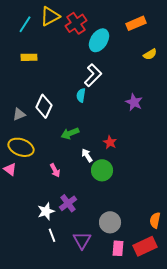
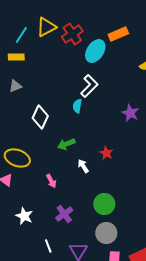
orange rectangle: (136, 23) -> (118, 34), moved
yellow rectangle: (29, 57) -> (16, 57), moved
gray triangle: (19, 114) -> (15, 86), moved
green circle: (102, 170) -> (104, 204), moved
white star: (46, 211) -> (24, 216), moved, turned -30

